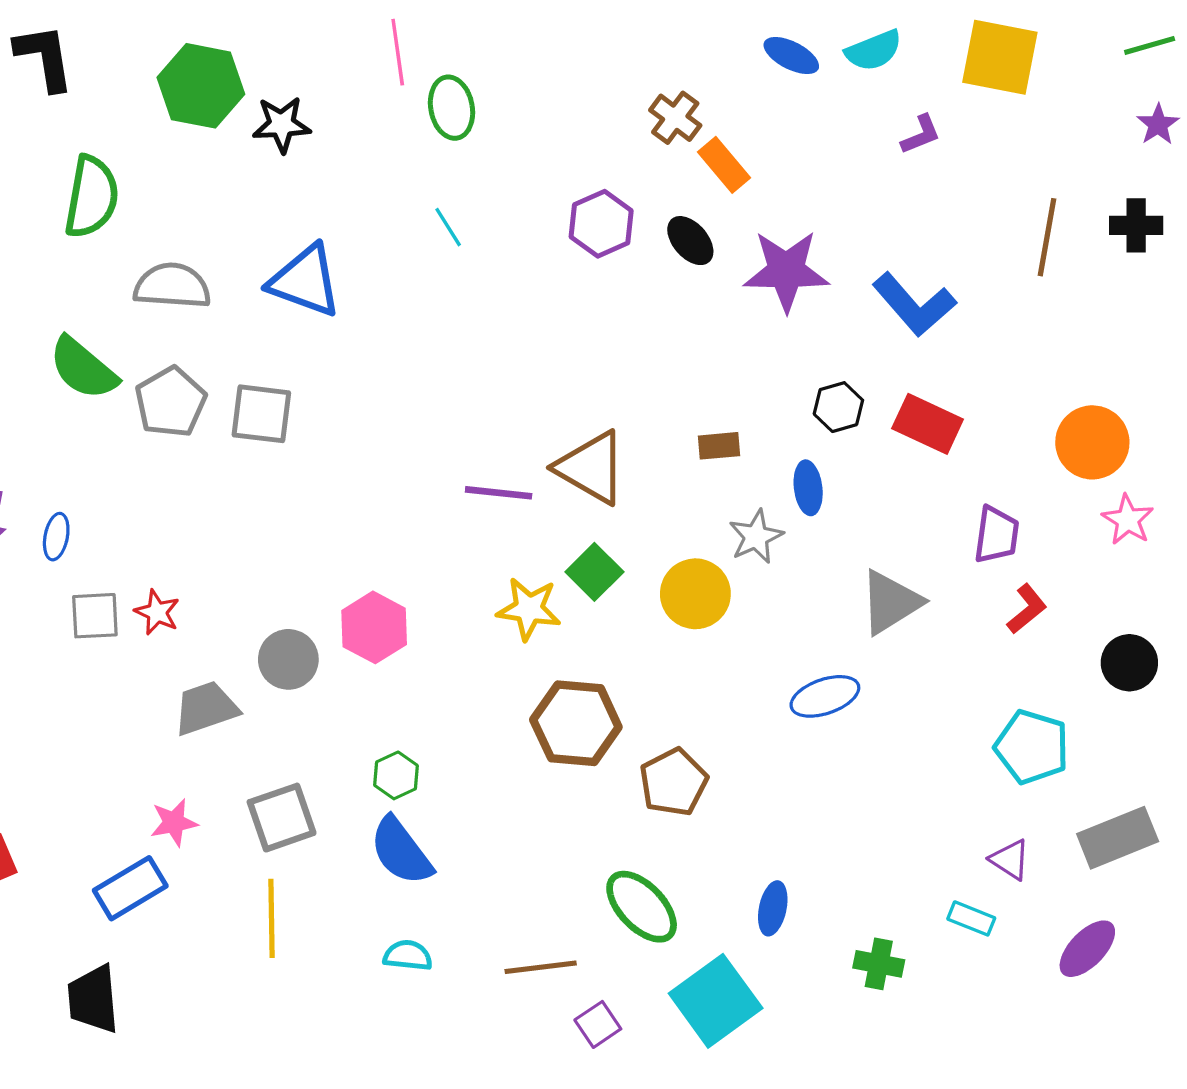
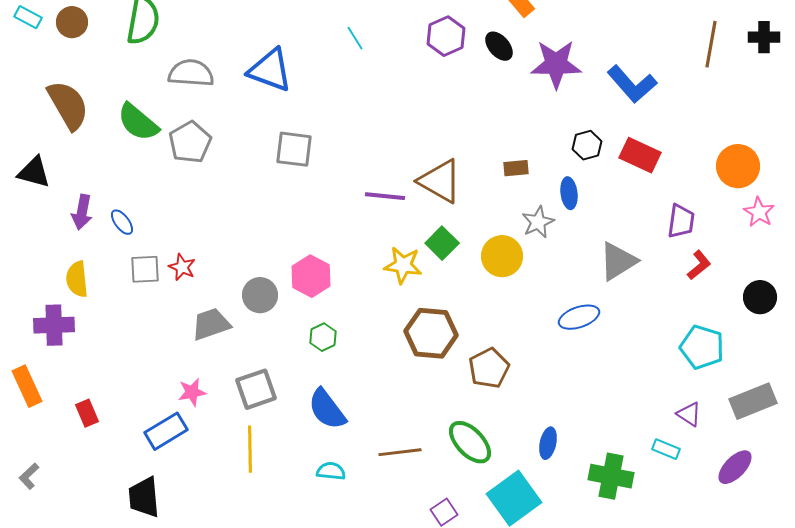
gray square: (261, 414) -> (294, 149), moved
blue ellipse: (56, 537) -> (122, 222), turned -48
green hexagon: (396, 775) -> (323, 337), moved
green cross: (879, 964) -> (611, 476), size x1.5
brown line: (541, 967) -> (400, 452), moved

